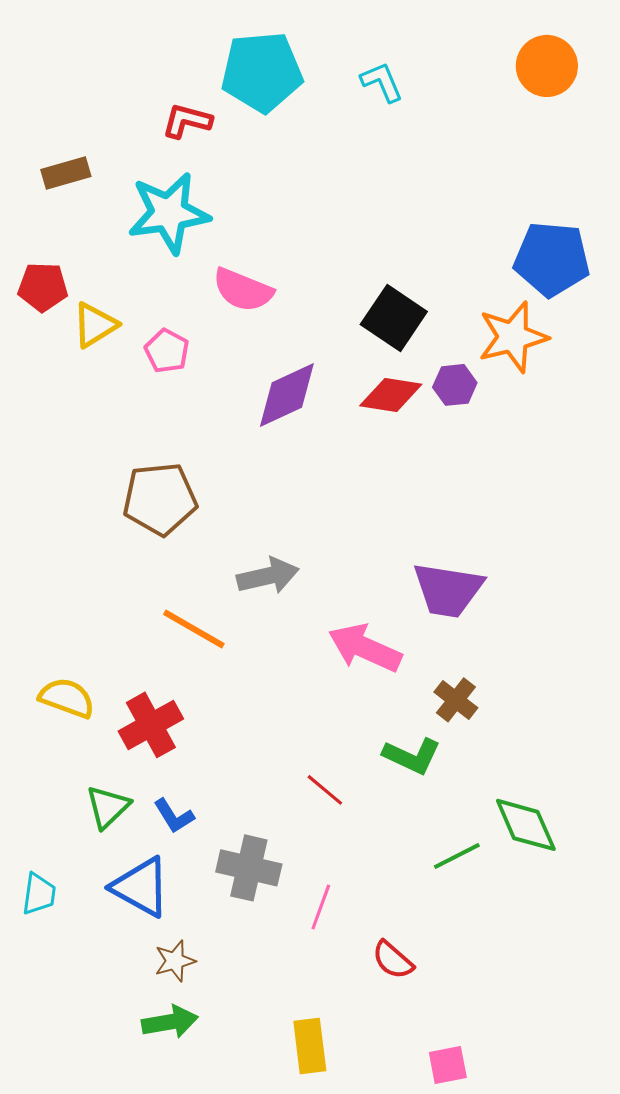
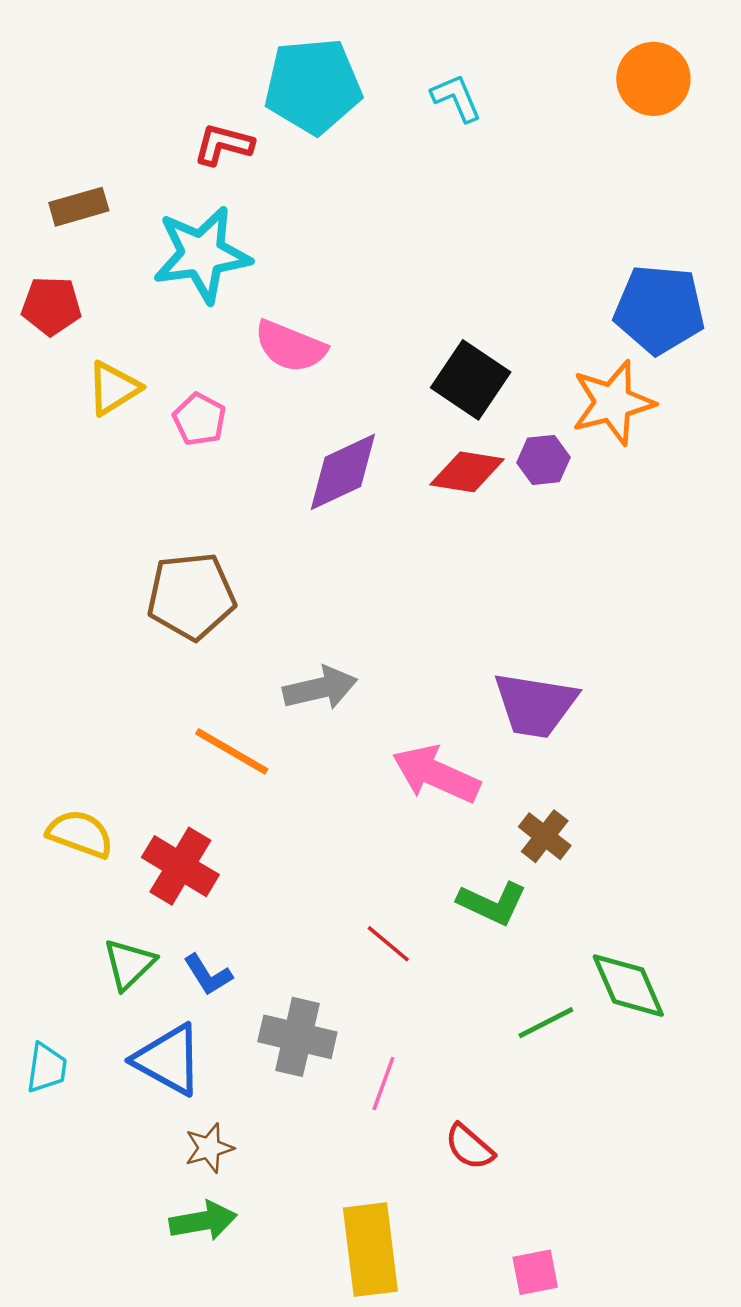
red pentagon: (43, 287) -> (51, 306), moved
red cross: (151, 725) -> (180, 866), turned -30
yellow rectangle: (310, 1046) -> (370, 1250), size x1.4

